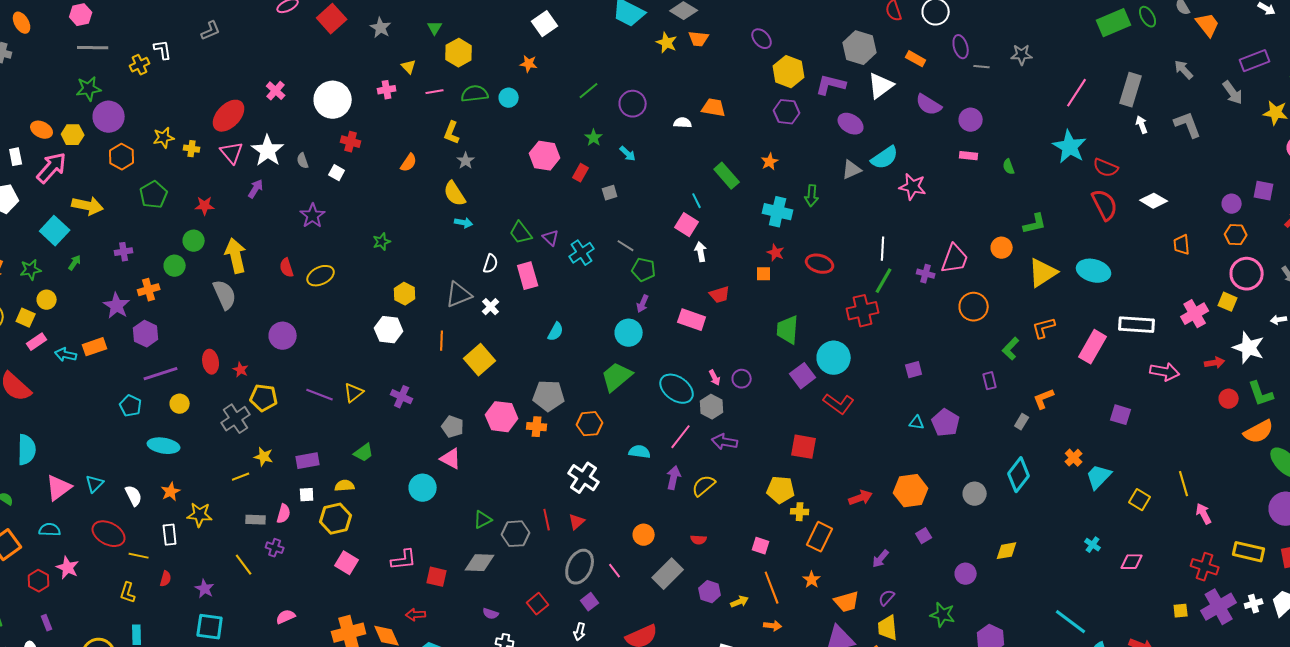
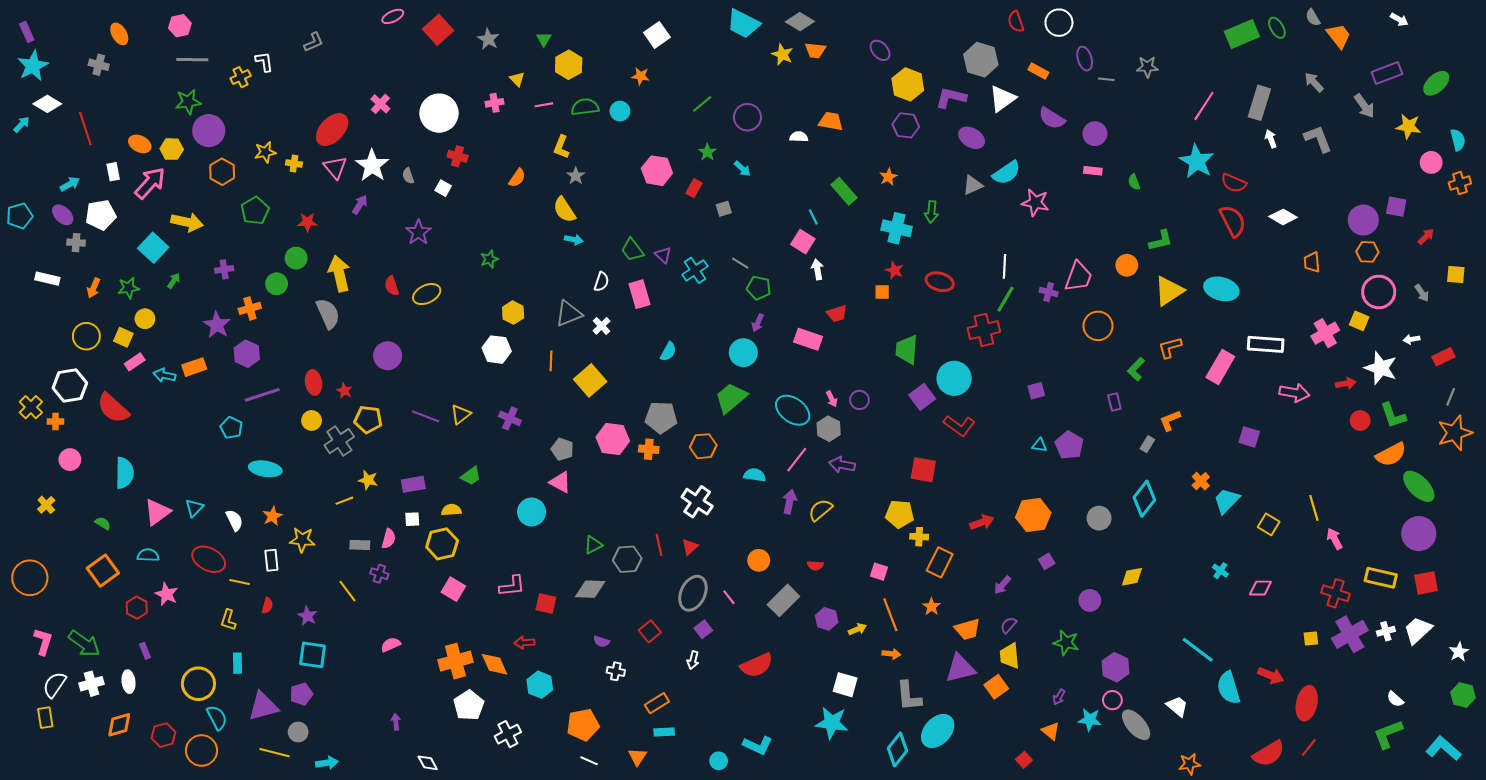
purple circle: (1232, 204) -> (1363, 220), size x1.5
yellow circle: (180, 404) -> (312, 420), moved

